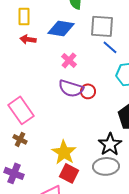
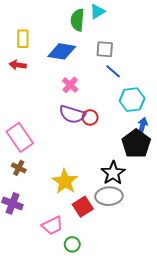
gray square: (102, 26) -> (105, 49), size x0.7
red arrow: (28, 39) -> (18, 65), moved
red square: (69, 173) -> (83, 207), moved, turned 30

